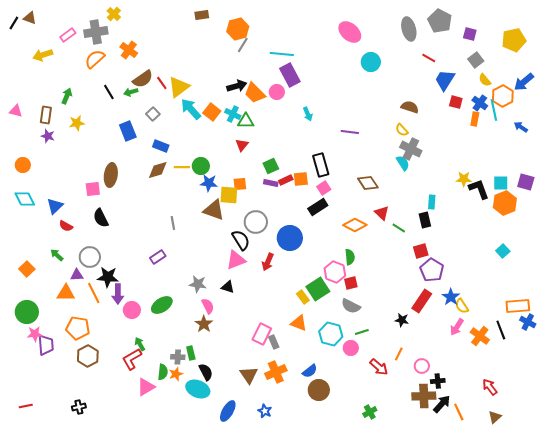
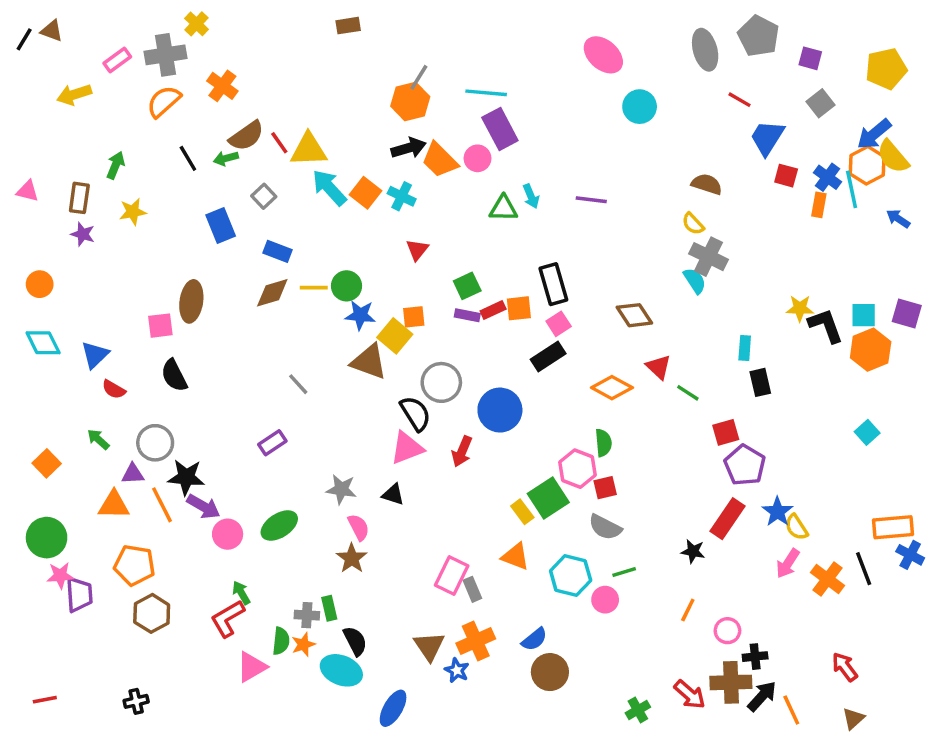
orange hexagon: (238, 29) -> (410, 101), moved
yellow semicircle: (485, 80) -> (893, 157), moved, size x1.5
blue arrow: (524, 82) -> (874, 134), moved
yellow triangle: (179, 87) -> (309, 150), turned 35
green triangle: (246, 121) -> (503, 208), moved
purple line: (350, 132) -> (591, 200), moved
yellow square: (229, 195) -> (395, 336), turned 36
black rectangle: (425, 220) -> (760, 382), moved
gray line: (173, 223) -> (298, 384), turned -32
purple arrow: (118, 294) -> (203, 507), turned -60
red arrow: (379, 367) -> (690, 694), moved
blue star: (265, 411) -> (457, 670), moved

